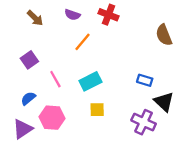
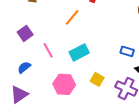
yellow square: (97, 110) -> (97, 79), moved, turned 32
pink hexagon: (52, 118) -> (64, 84), moved

